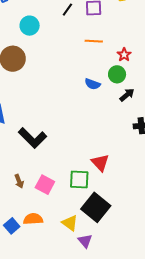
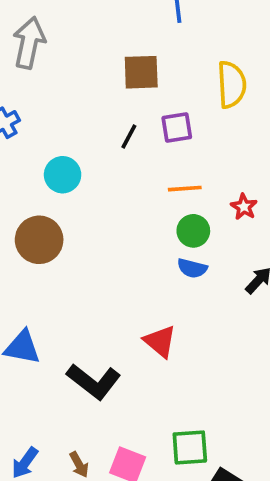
green circle: (117, 74) -> (193, 231), moved
red triangle: (100, 163) -> (160, 341), moved

